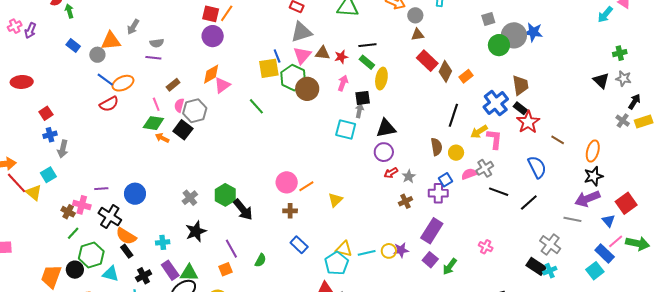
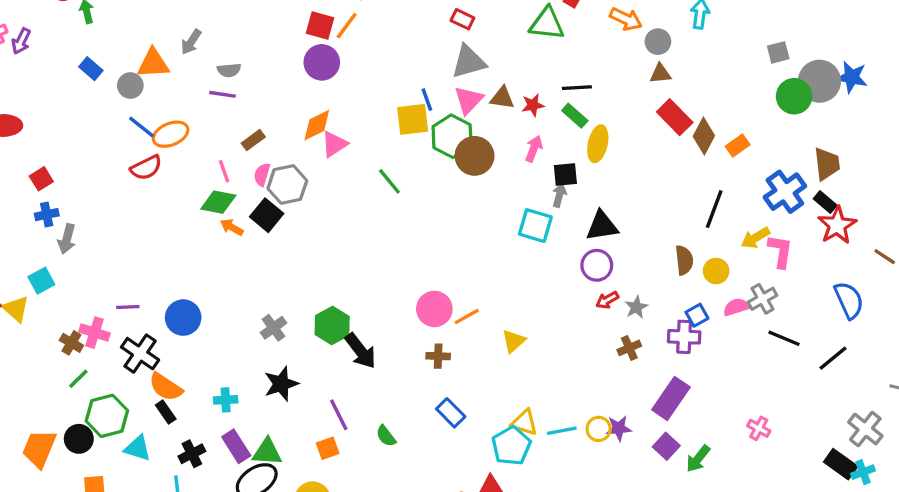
green semicircle: (260, 260) -> (386, 436), turned 112

